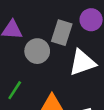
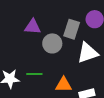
green line: (15, 90) -> (34, 74), turned 56

